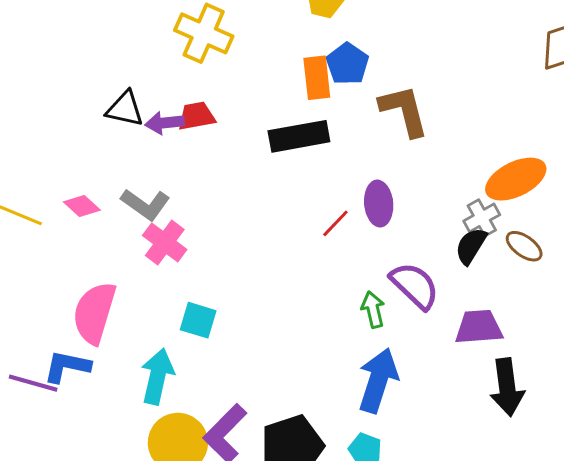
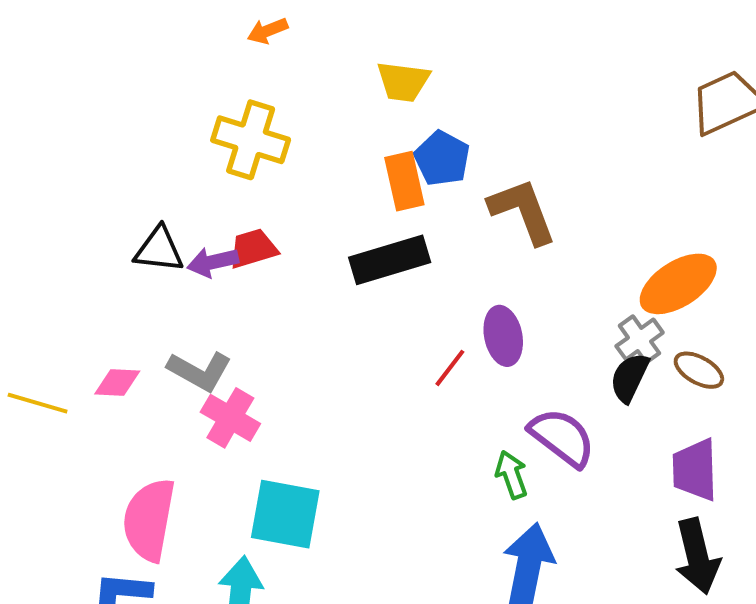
pink diamond: (82, 206) -> (117, 383), turned -33
cyan square: (198, 320) -> (285, 514), size x1.5
purple trapezoid: (479, 327) -> (695, 470), moved, turned -81

